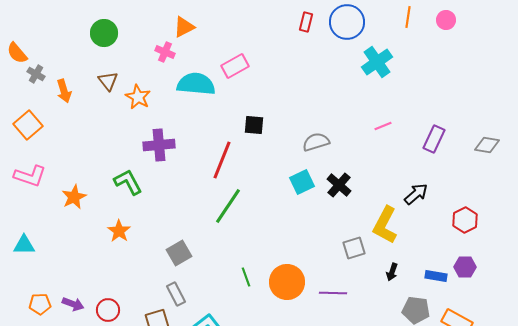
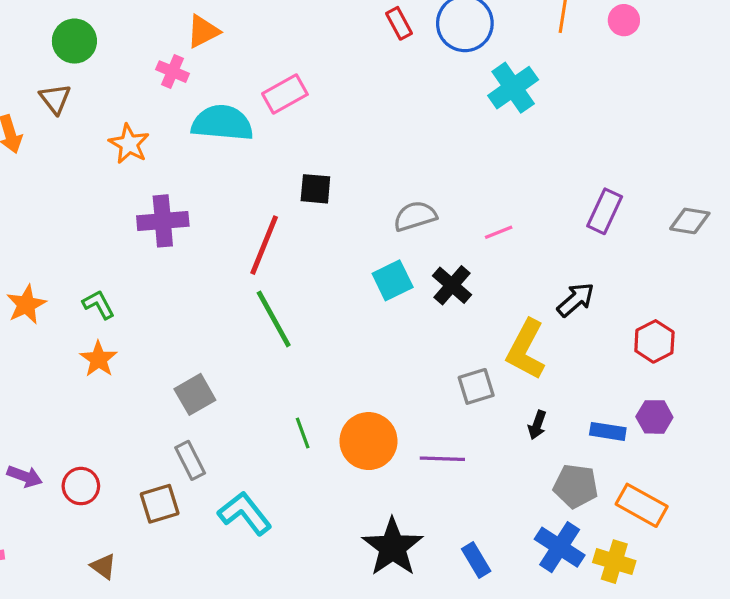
red rectangle: (306, 22) -> (399, 23), turned -42
brown triangle: (108, 81) -> (55, 99), moved
pink line: (383, 126) -> (499, 232), moved
green L-shape: (128, 182) -> (99, 304), moved, size x0.7
green line: (228, 206) -> (274, 319), turned -63

